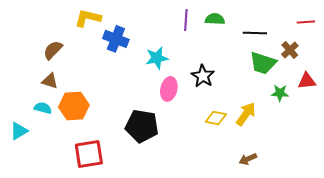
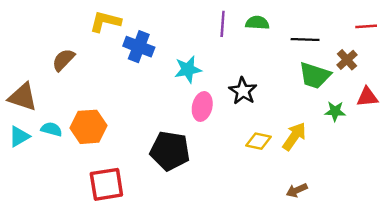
brown triangle: (50, 81) -> (23, 97), moved, size x1.5
cyan triangle: (19, 131) -> (19, 136), moved

